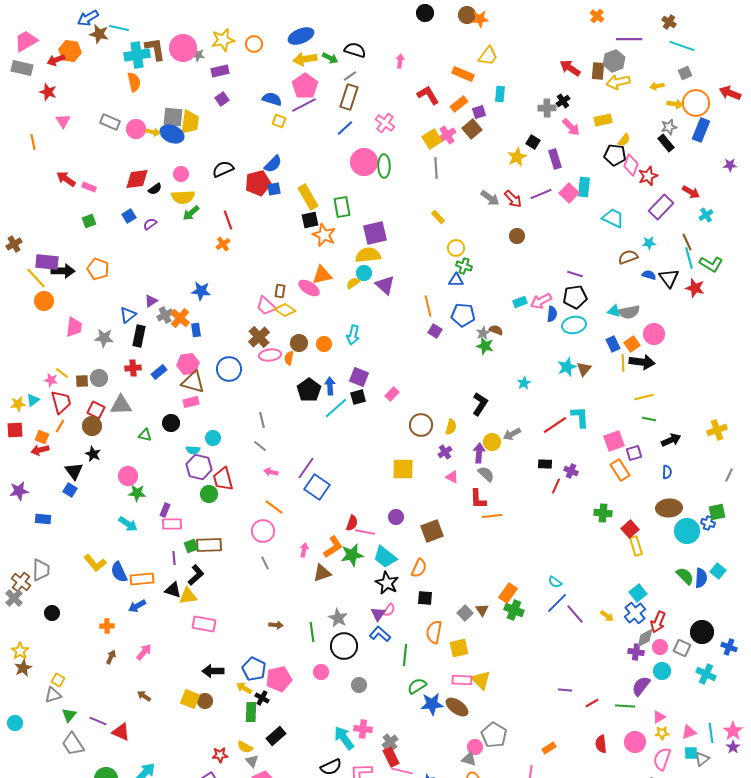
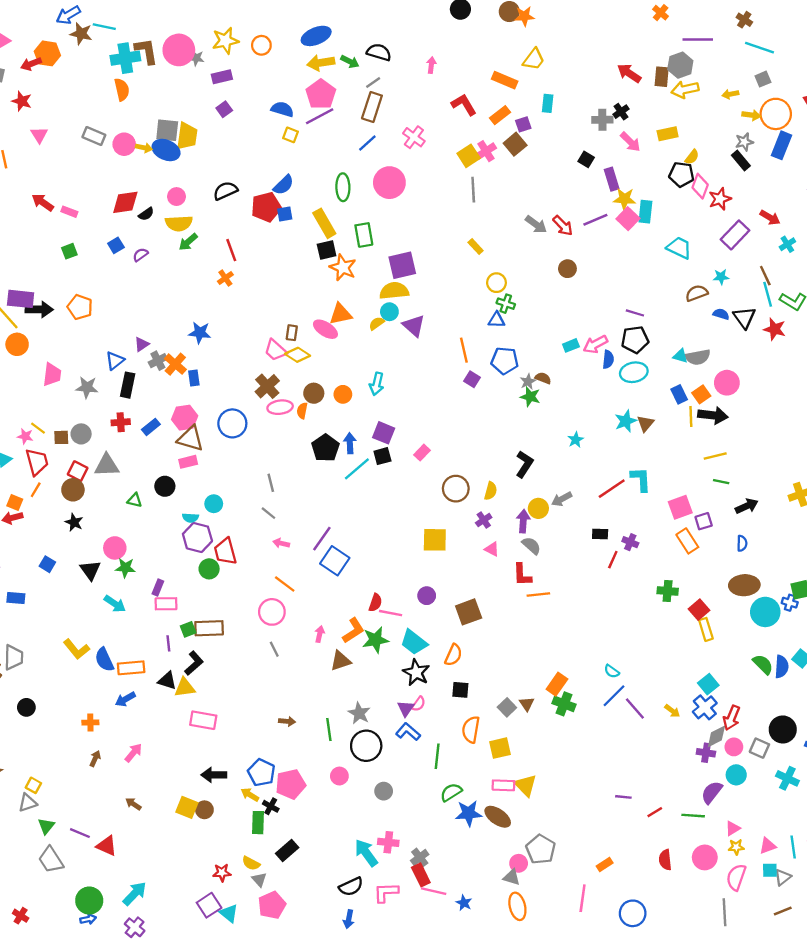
yellow star: (517, 157) -> (624, 199), moved, turned 30
green ellipse: (384, 166) -> (343, 187), moved
black triangle: (74, 471) -> (90, 570), moved

